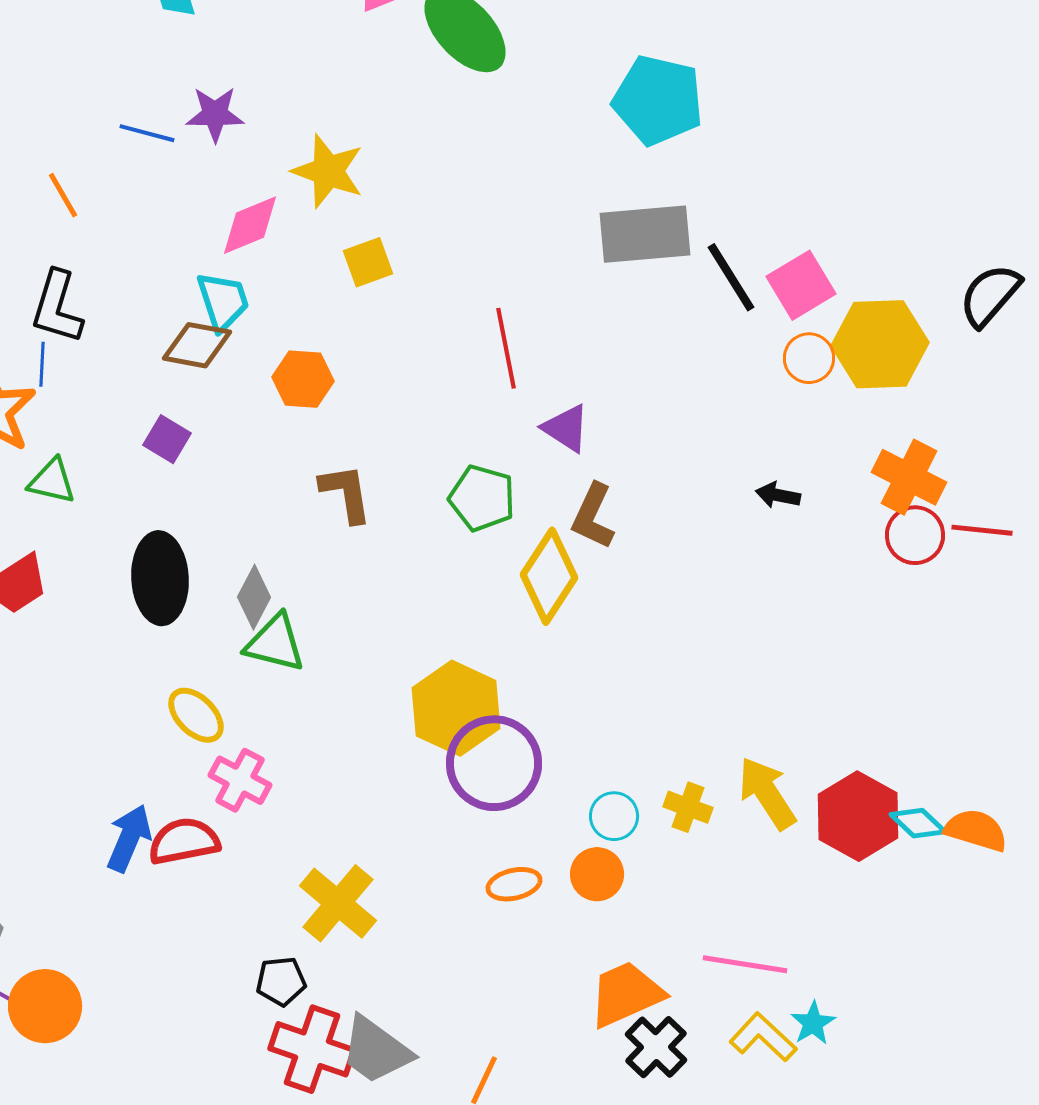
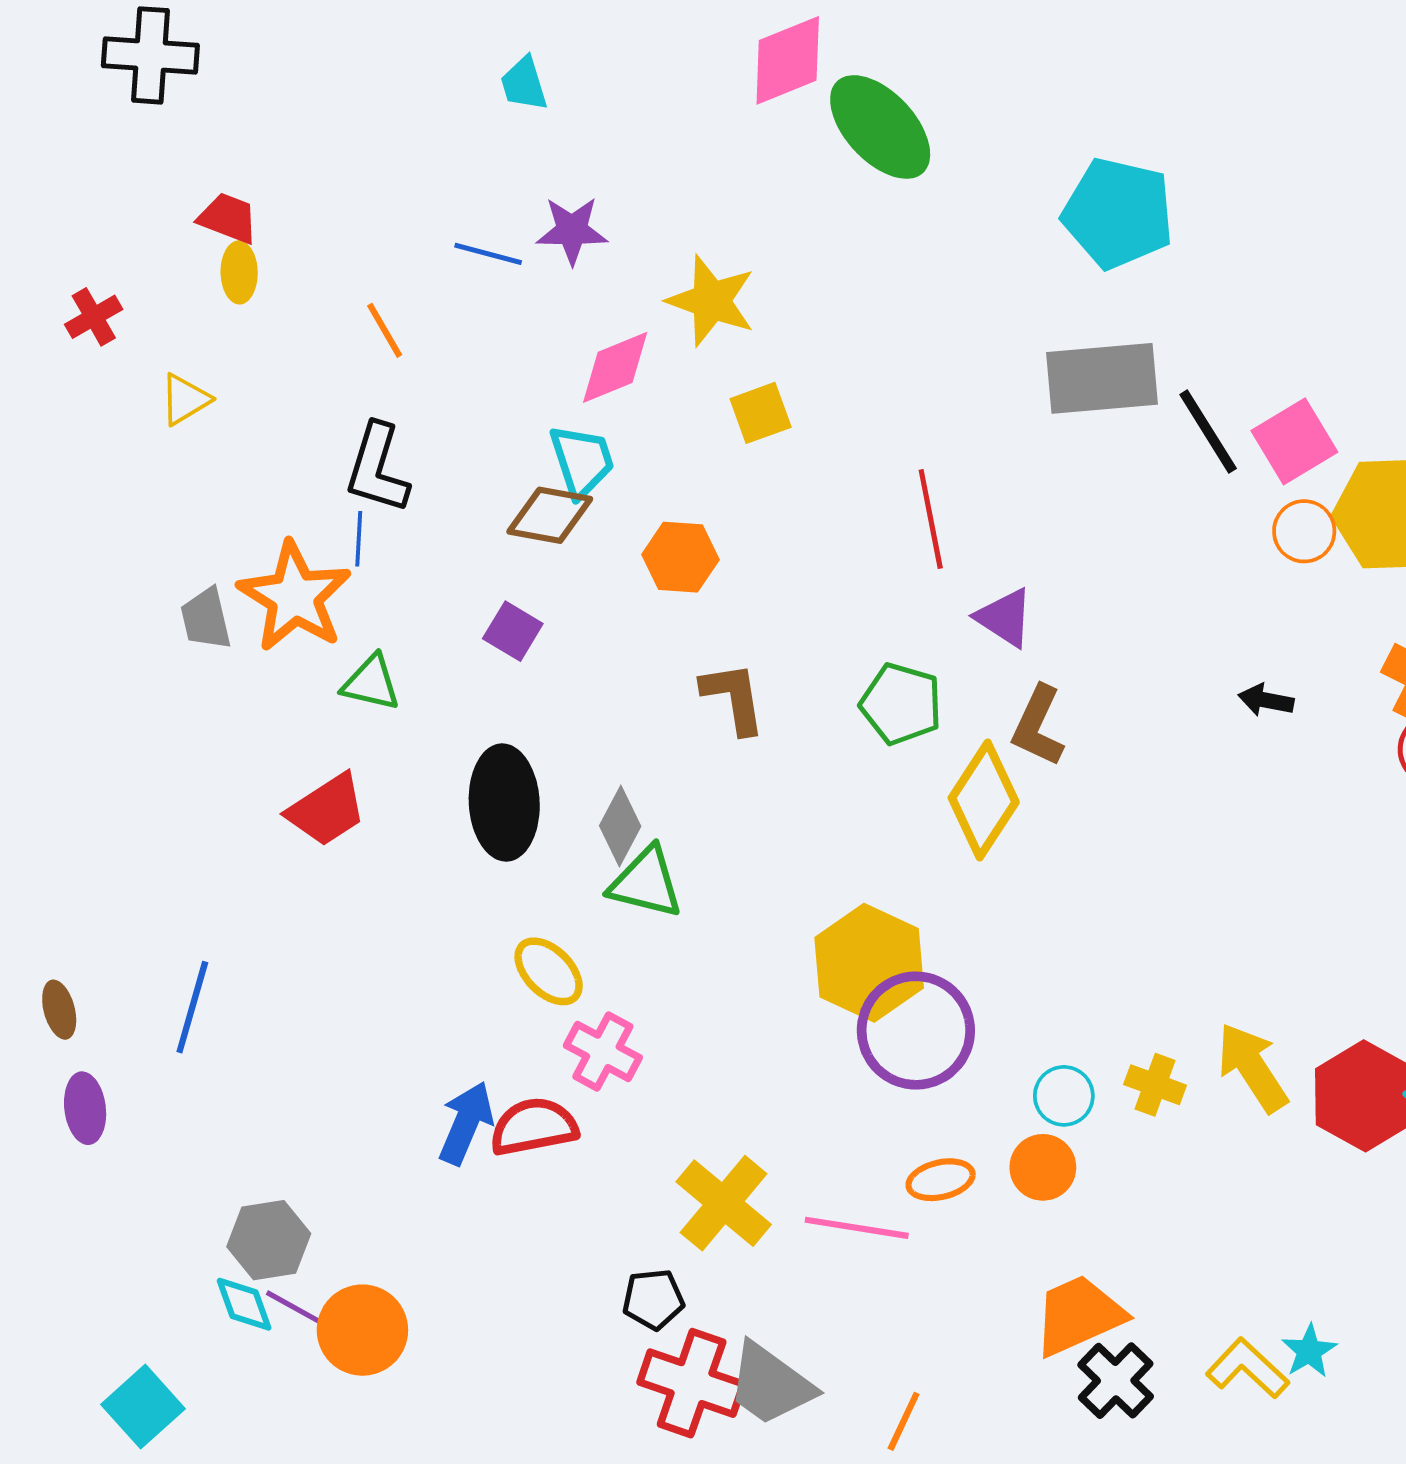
pink line: (745, 964) -> (857, 1228), moved

